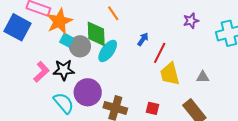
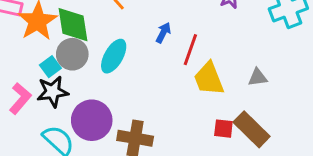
green diamond: (96, 34) -> (73, 25), moved
cyan square: (67, 40) -> (50, 67), moved, turned 32
red square: (152, 108) -> (223, 129), moved

